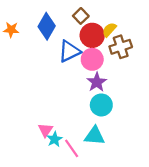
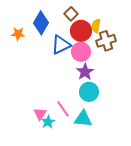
orange star: (11, 30) -> (18, 34), moved
yellow semicircle: (109, 30) -> (96, 26), turned -32
pink line: (72, 148) -> (63, 109), moved

